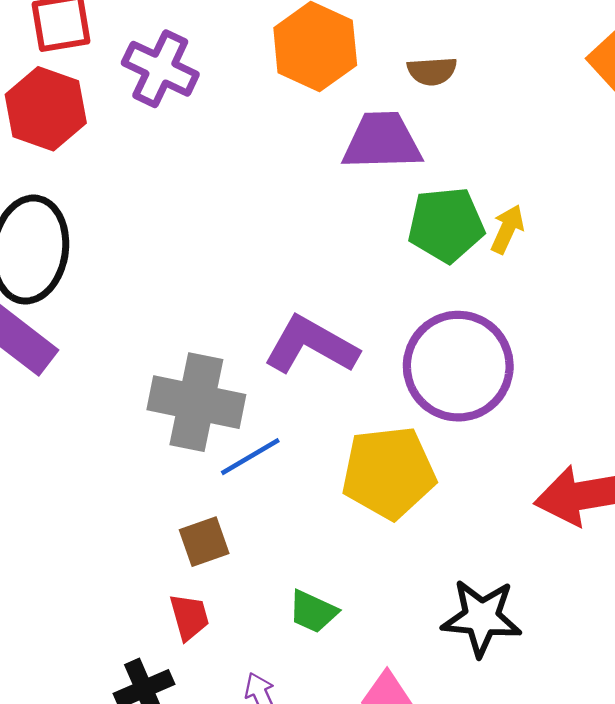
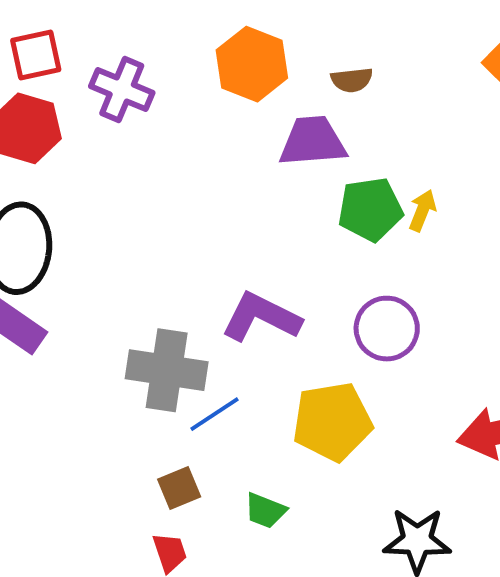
purple circle: (458, 366) -> (387, 329), size x0.7
green trapezoid: (313, 612) -> (265, 511), moved

